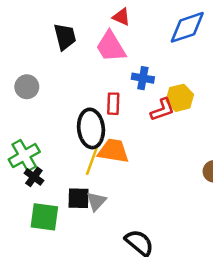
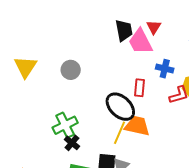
red triangle: (121, 17) -> (154, 27), moved, turned 35
black trapezoid: (65, 37) -> (124, 30), moved
black ellipse: (91, 128) -> (120, 107), turned -44

